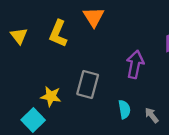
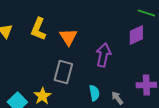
orange triangle: (94, 17) -> (68, 37), moved
yellow star: (51, 96) -> (42, 96), moved, turned 30

